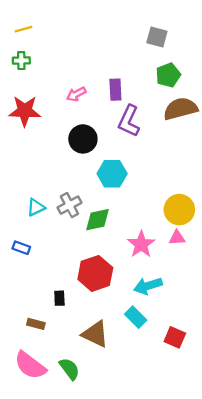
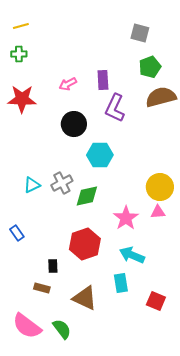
blue rectangle: (21, 248) -> (17, 233), moved, turned 35
cyan arrow: (148, 286) -> (132, 255), turned 40
cyan rectangle: (136, 317) -> (121, 283), turned 36
brown rectangle: (36, 324) -> (42, 288), moved

